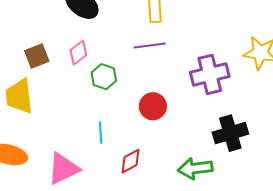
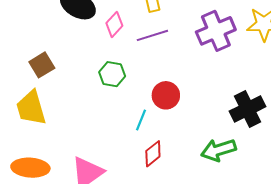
pink diamond: (78, 53) -> (114, 24), moved
purple cross: (210, 74) -> (216, 31), moved
cyan line: (101, 133) -> (141, 120), moved, turned 35

